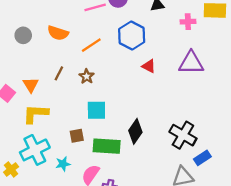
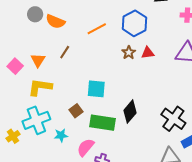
orange semicircle: (58, 33) -> (55, 21), moved
red triangle: (149, 66) -> (148, 53), turned -40
brown star: (87, 76) -> (129, 53), moved
brown square: (77, 136) -> (76, 111), turned -32

